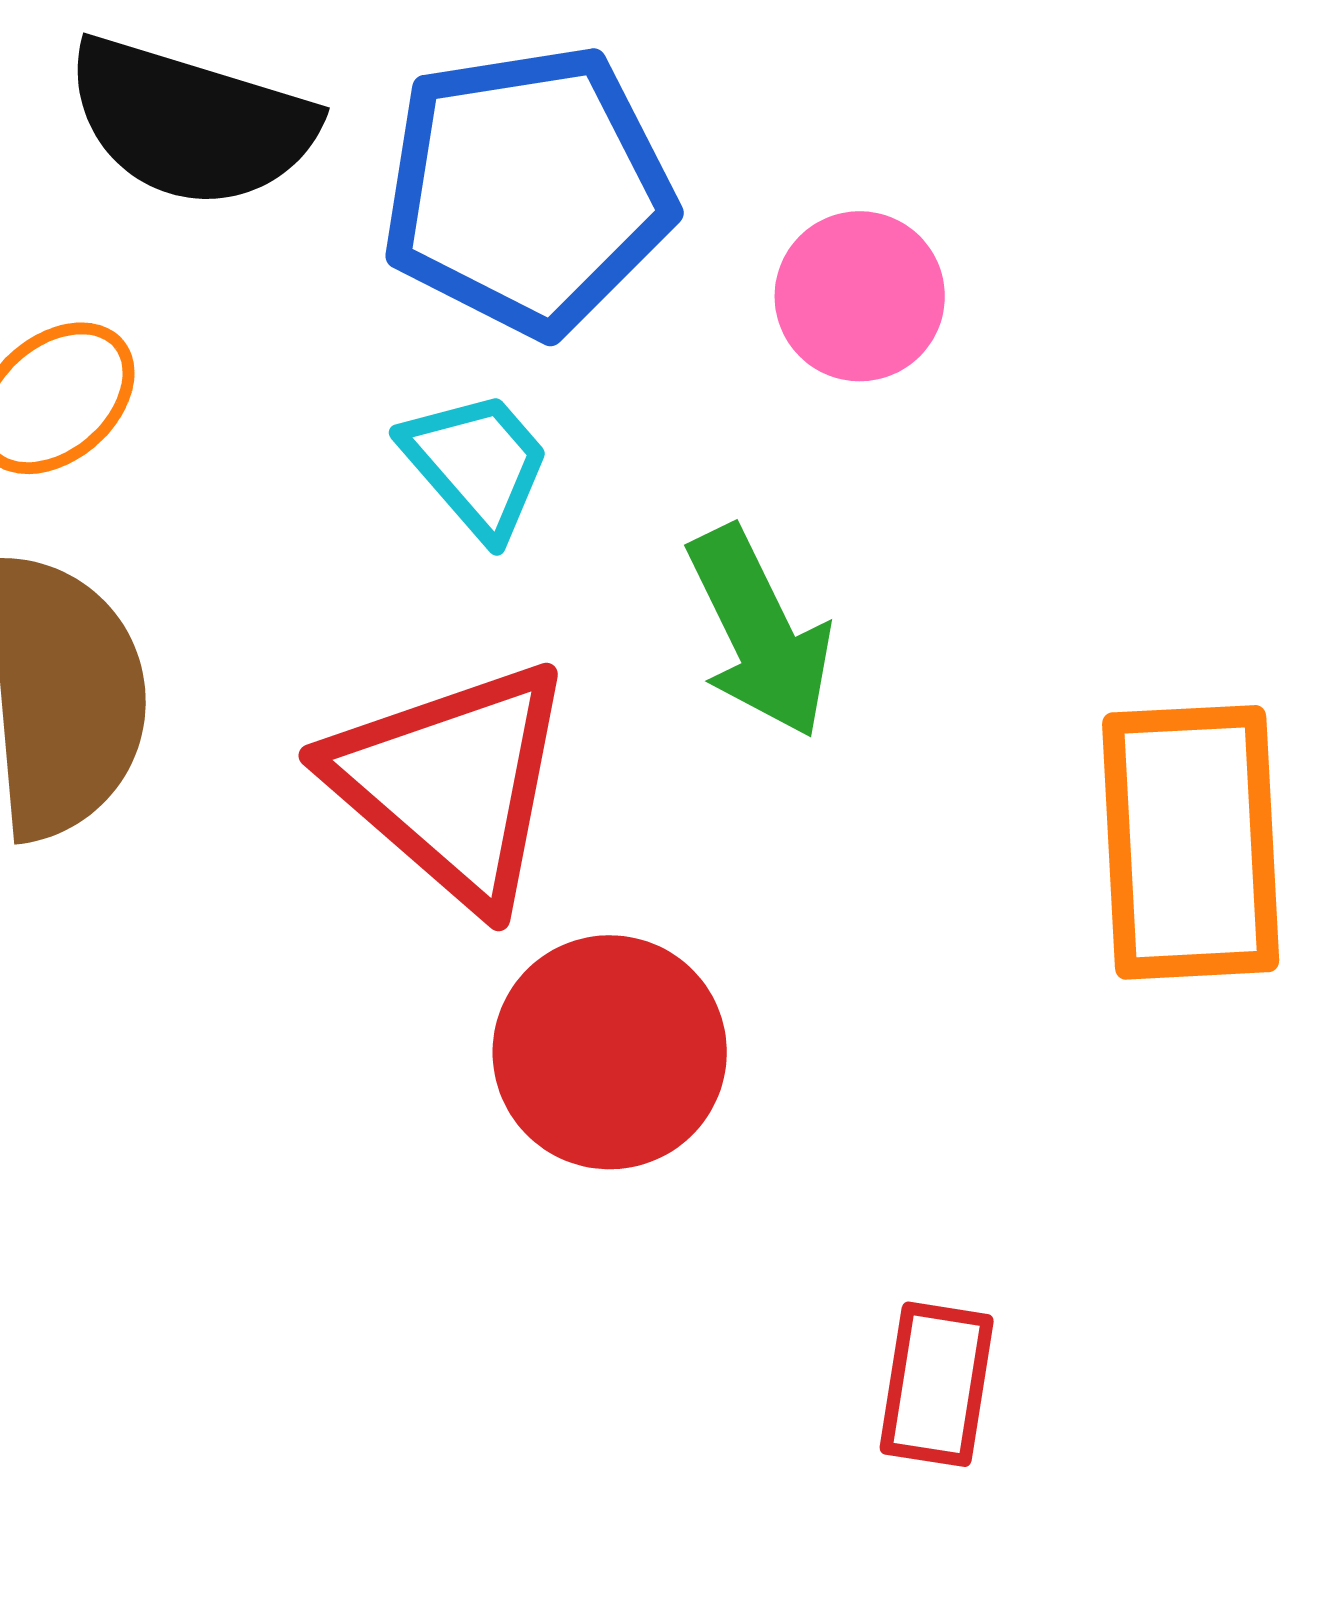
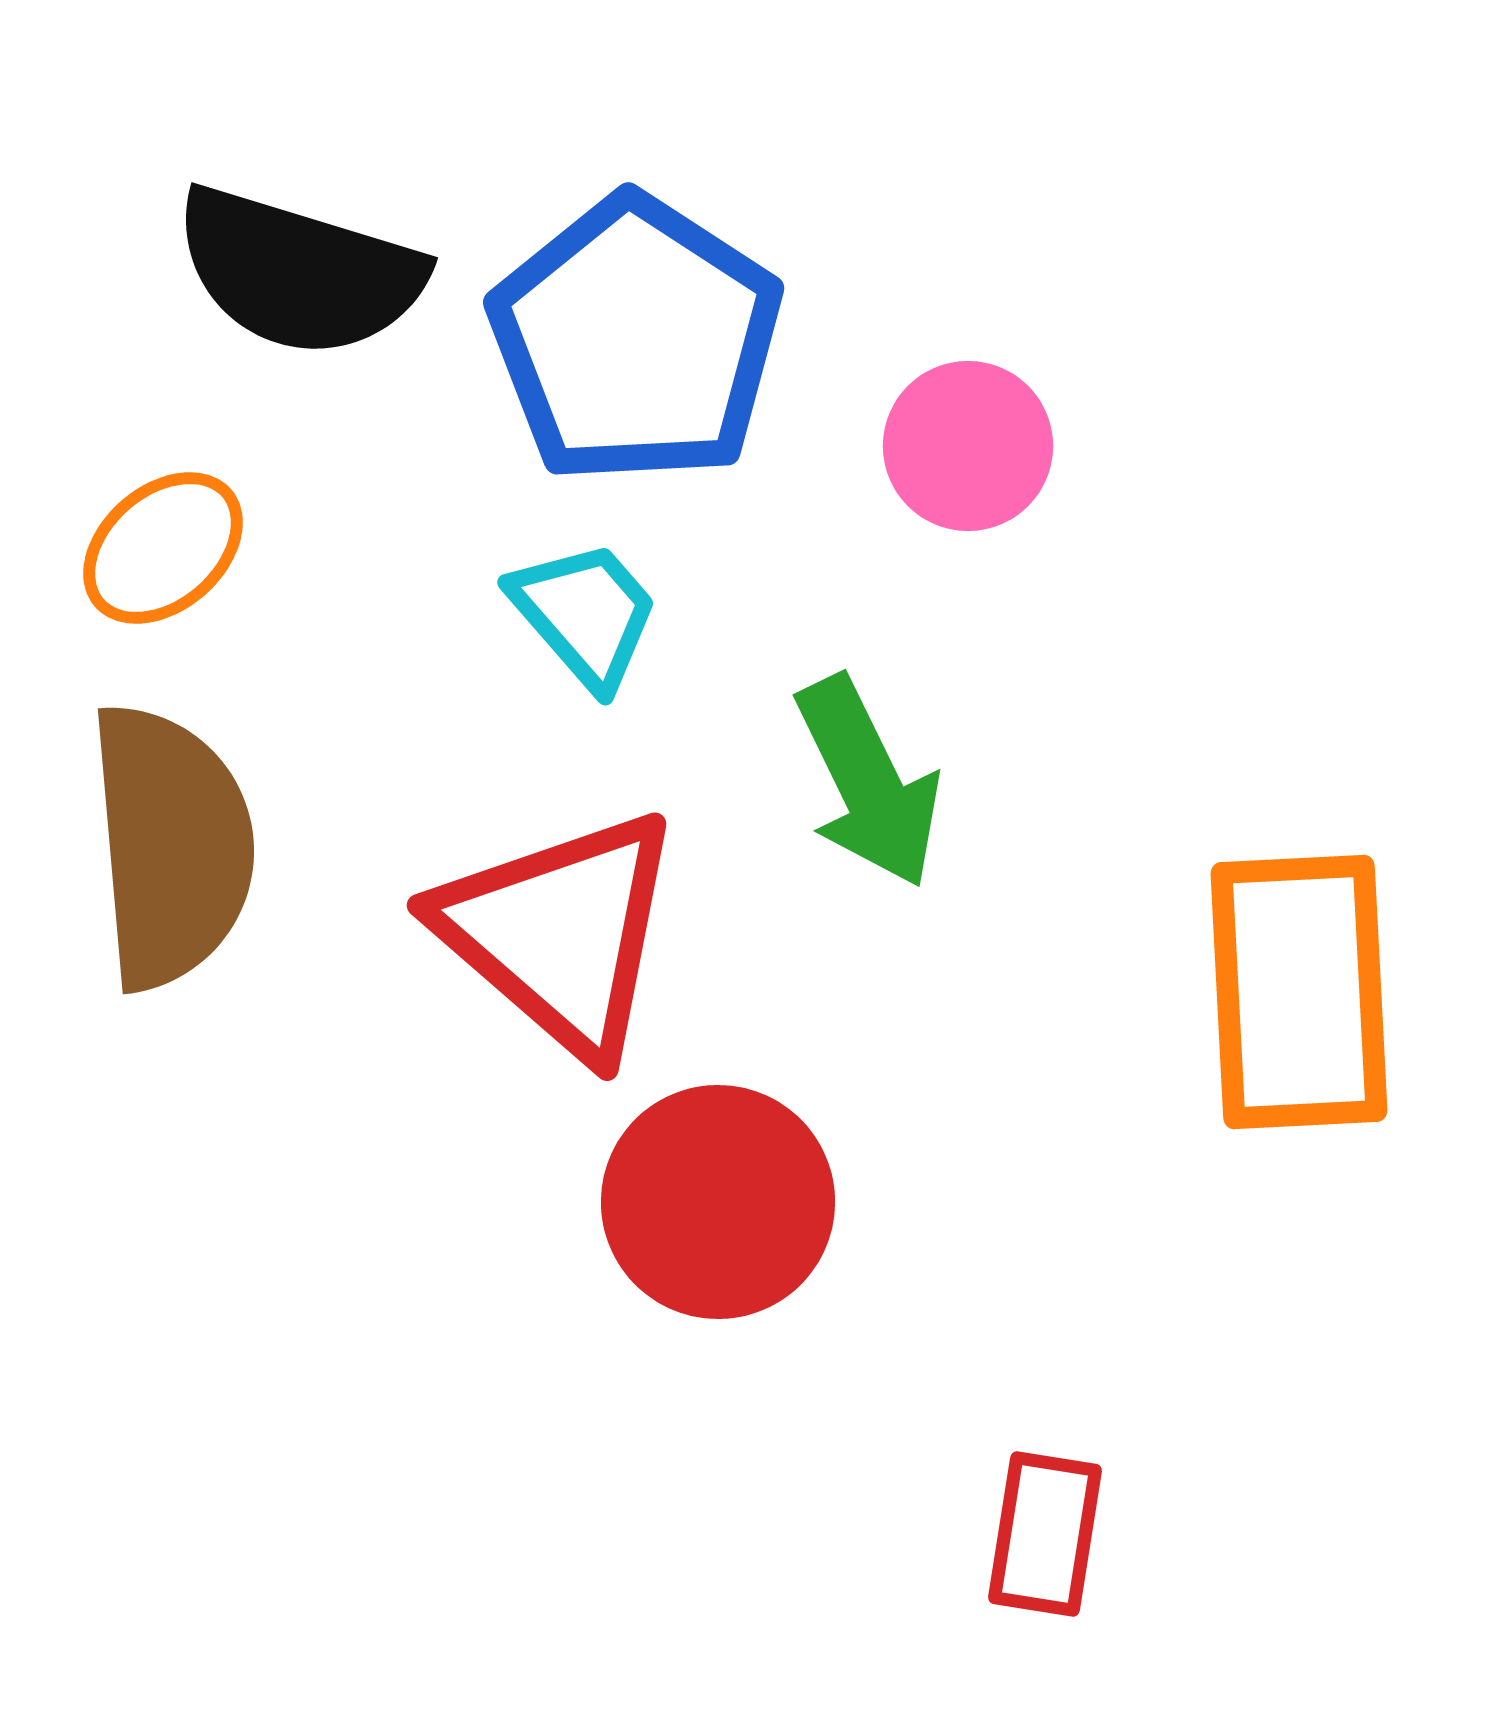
blue pentagon: (528, 190) -> (636, 340), turned -30

